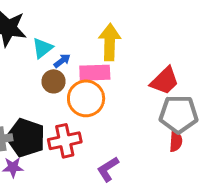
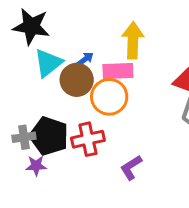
cyan triangle: (42, 48) -> (48, 63), moved, size x1.4
brown circle: (53, 81) -> (77, 80), size x1.4

